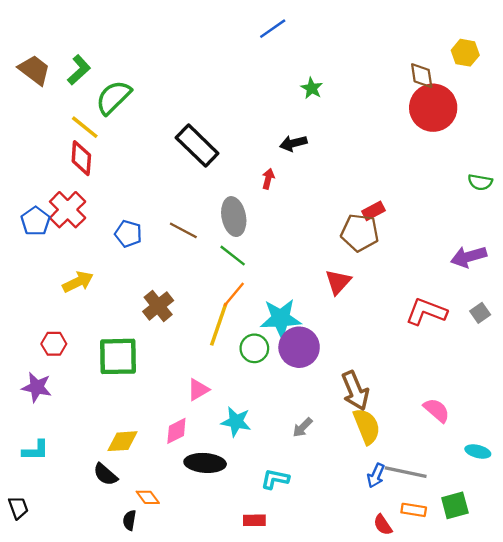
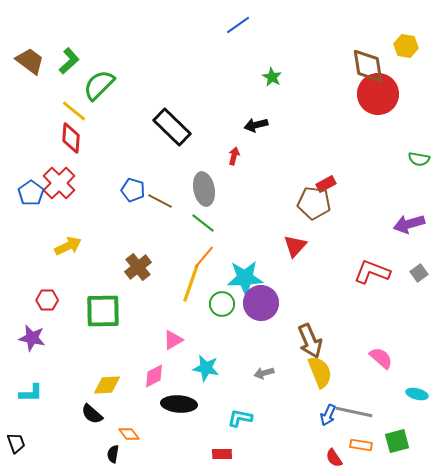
brown diamond: (422, 76) -> (368, 66), size x1.5
blue pentagon: (128, 234) -> (133, 190), moved
gray arrow: (302, 427) -> (264, 373), turned 30

